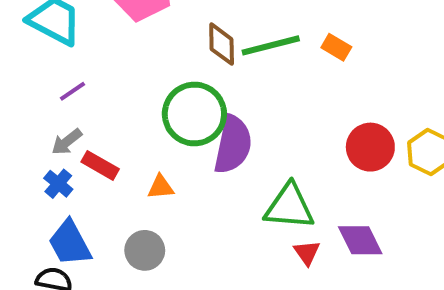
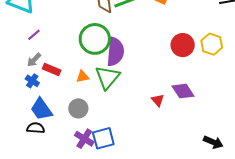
green triangle: (289, 207) -> (107, 77), moved, turned -48

